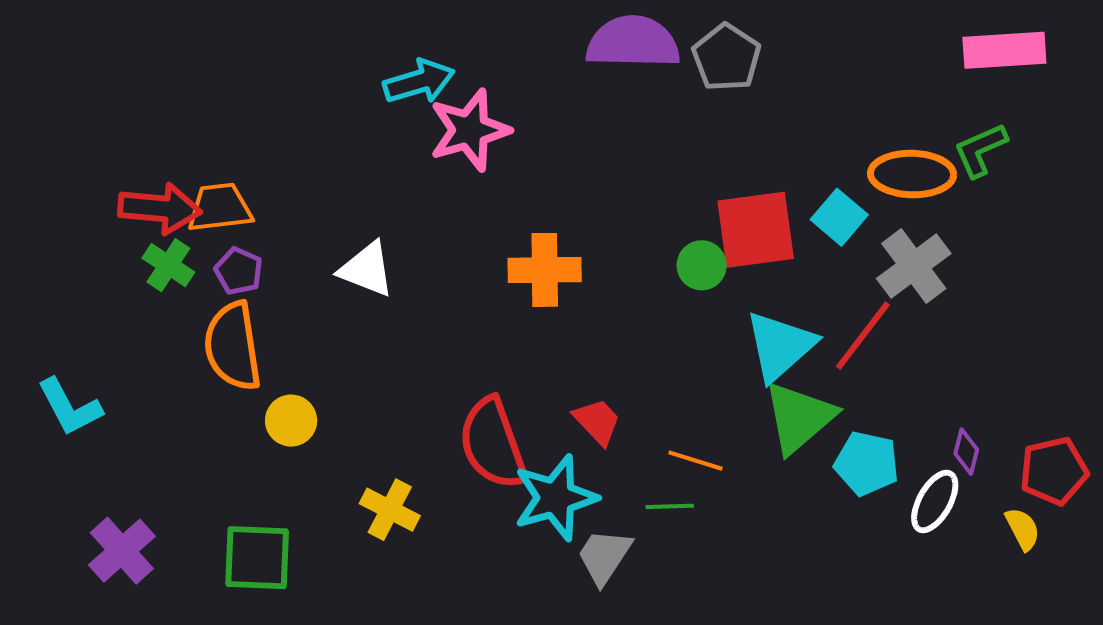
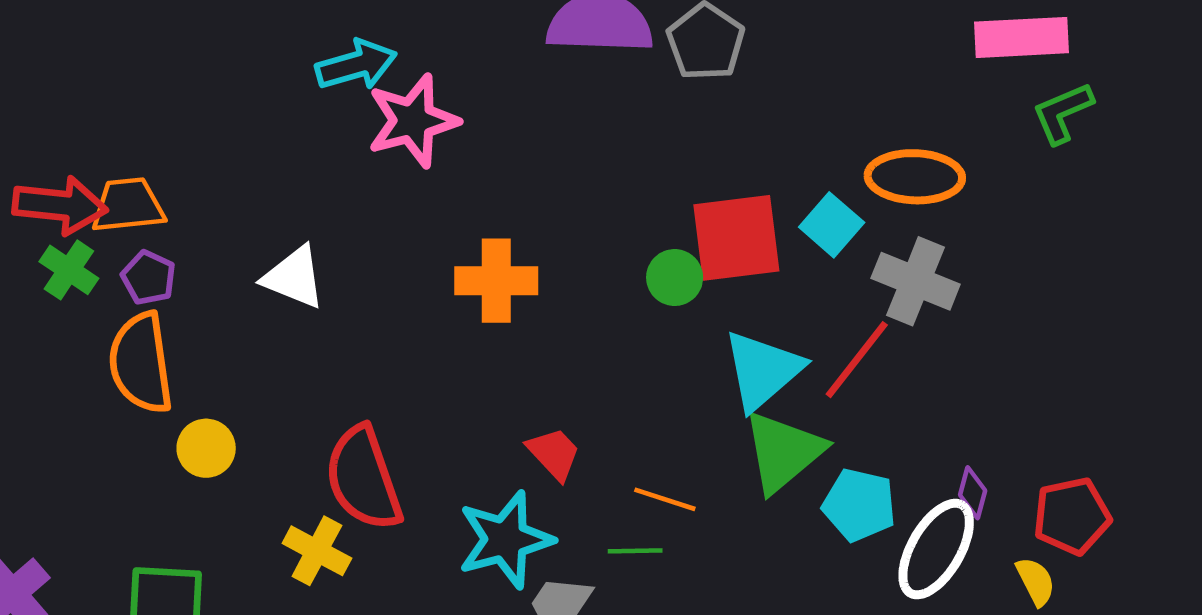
green L-shape: (980, 150) -> (1063, 113), moved
gray cross: (914, 266) -> (916, 281), turned -32
red semicircle: (493, 444) -> (363, 478), moved
white ellipse: (935, 501) -> (936, 549), size x1.4

